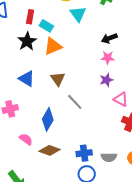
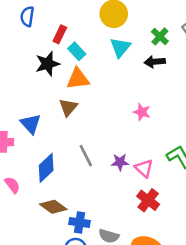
black arrow: (109, 38) -> (155, 62), moved
blue triangle: (27, 79) -> (31, 124), moved
brown triangle: (58, 79) -> (68, 107), moved
purple star: (106, 80) -> (120, 162), moved
brown diamond: (50, 150) -> (53, 207), moved

